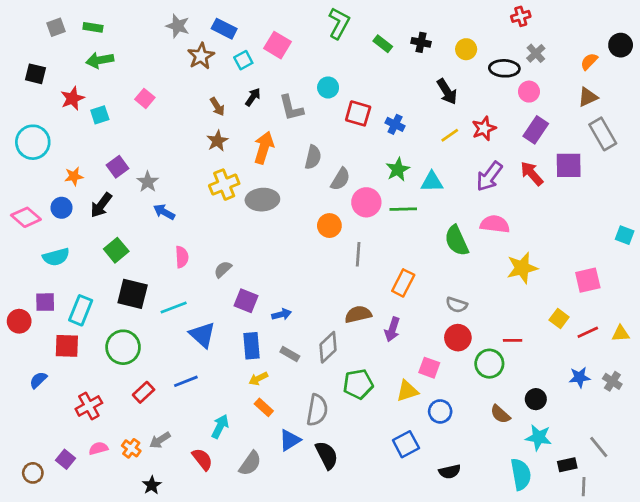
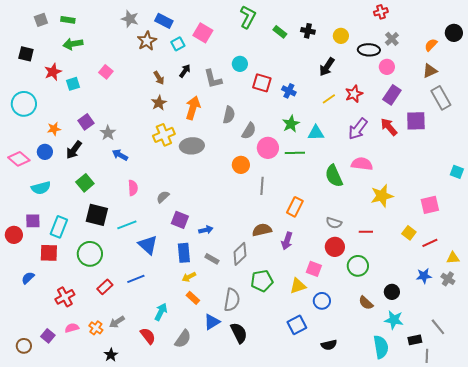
black arrow: (447, 92) -> (327, 67), turned 66
yellow triangle: (621, 334) -> (453, 258), moved
red line: (513, 340) -> (366, 232), moved

